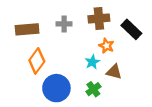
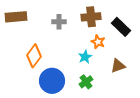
brown rectangle: (27, 29) -> (16, 17), moved
brown triangle: (114, 72) -> (118, 66), moved, turned -35

